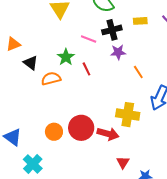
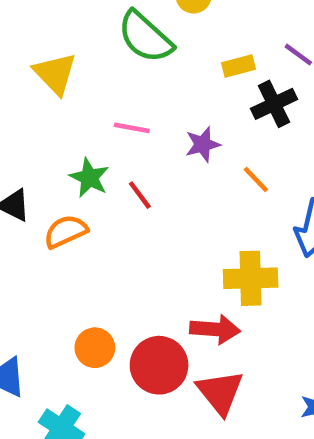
black cross: (112, 30) -> (274, 104), moved
red circle: (81, 128) -> (159, 365), moved
red triangle: (123, 162) -> (220, 392), moved, size x1.6

